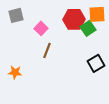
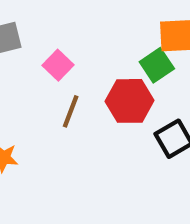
red hexagon: (74, 19) -> (129, 101), moved

